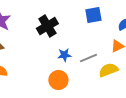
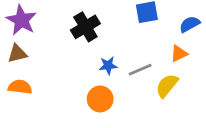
yellow semicircle: (108, 70) -> (167, 86), turned -30

